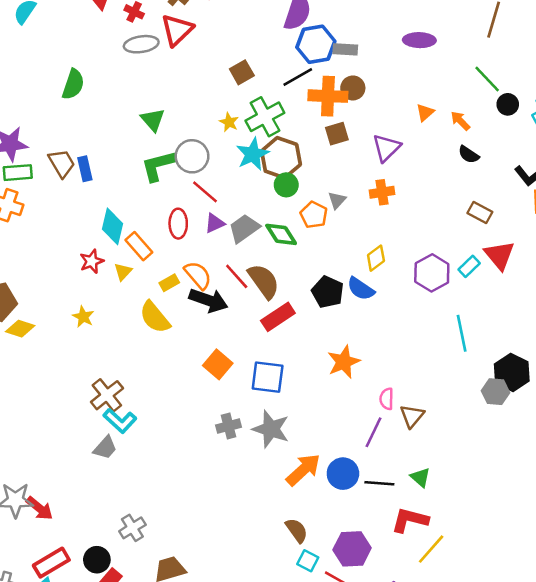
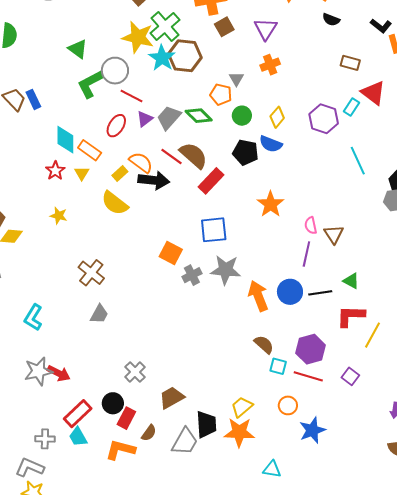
yellow star: (229, 122) -> (138, 37), size x2.0
green circle: (286, 185) -> (242, 116), moved
red ellipse: (178, 224) -> (116, 126), turned 45
orange square: (218, 364) -> (171, 253), moved
cyan L-shape: (120, 421) -> (33, 317), moved, turned 92
orange arrow: (303, 470) -> (258, 296), turned -56

